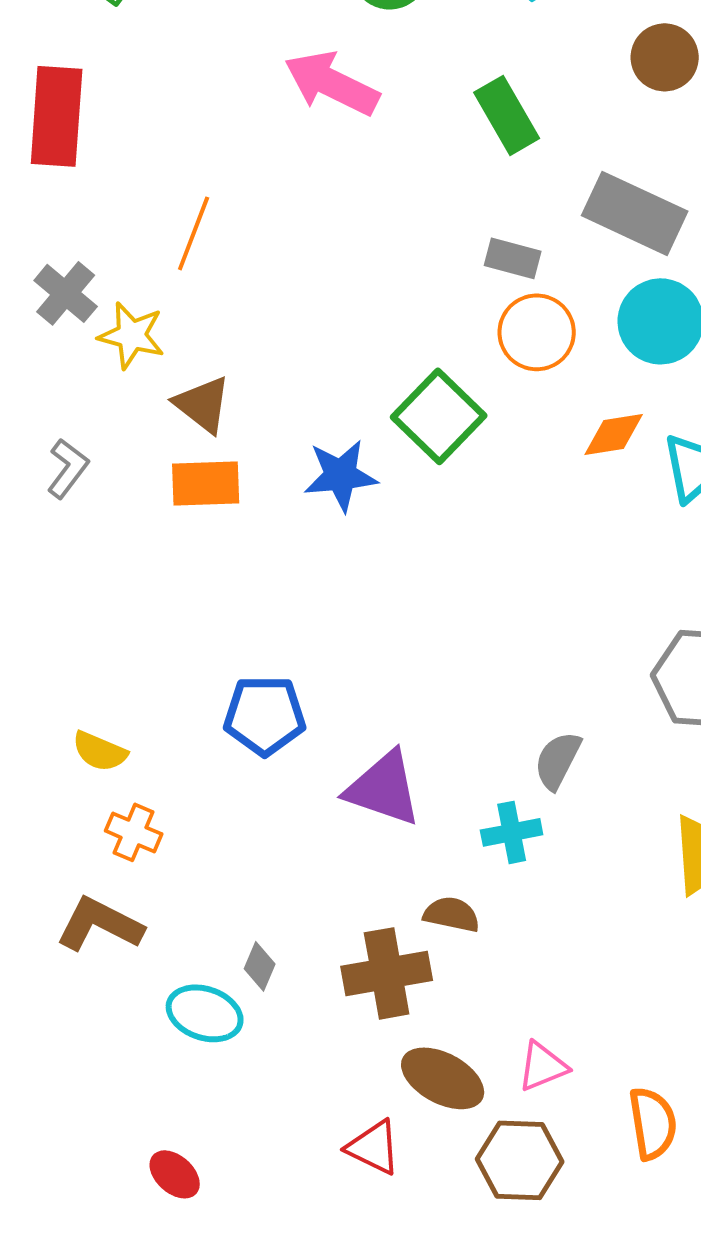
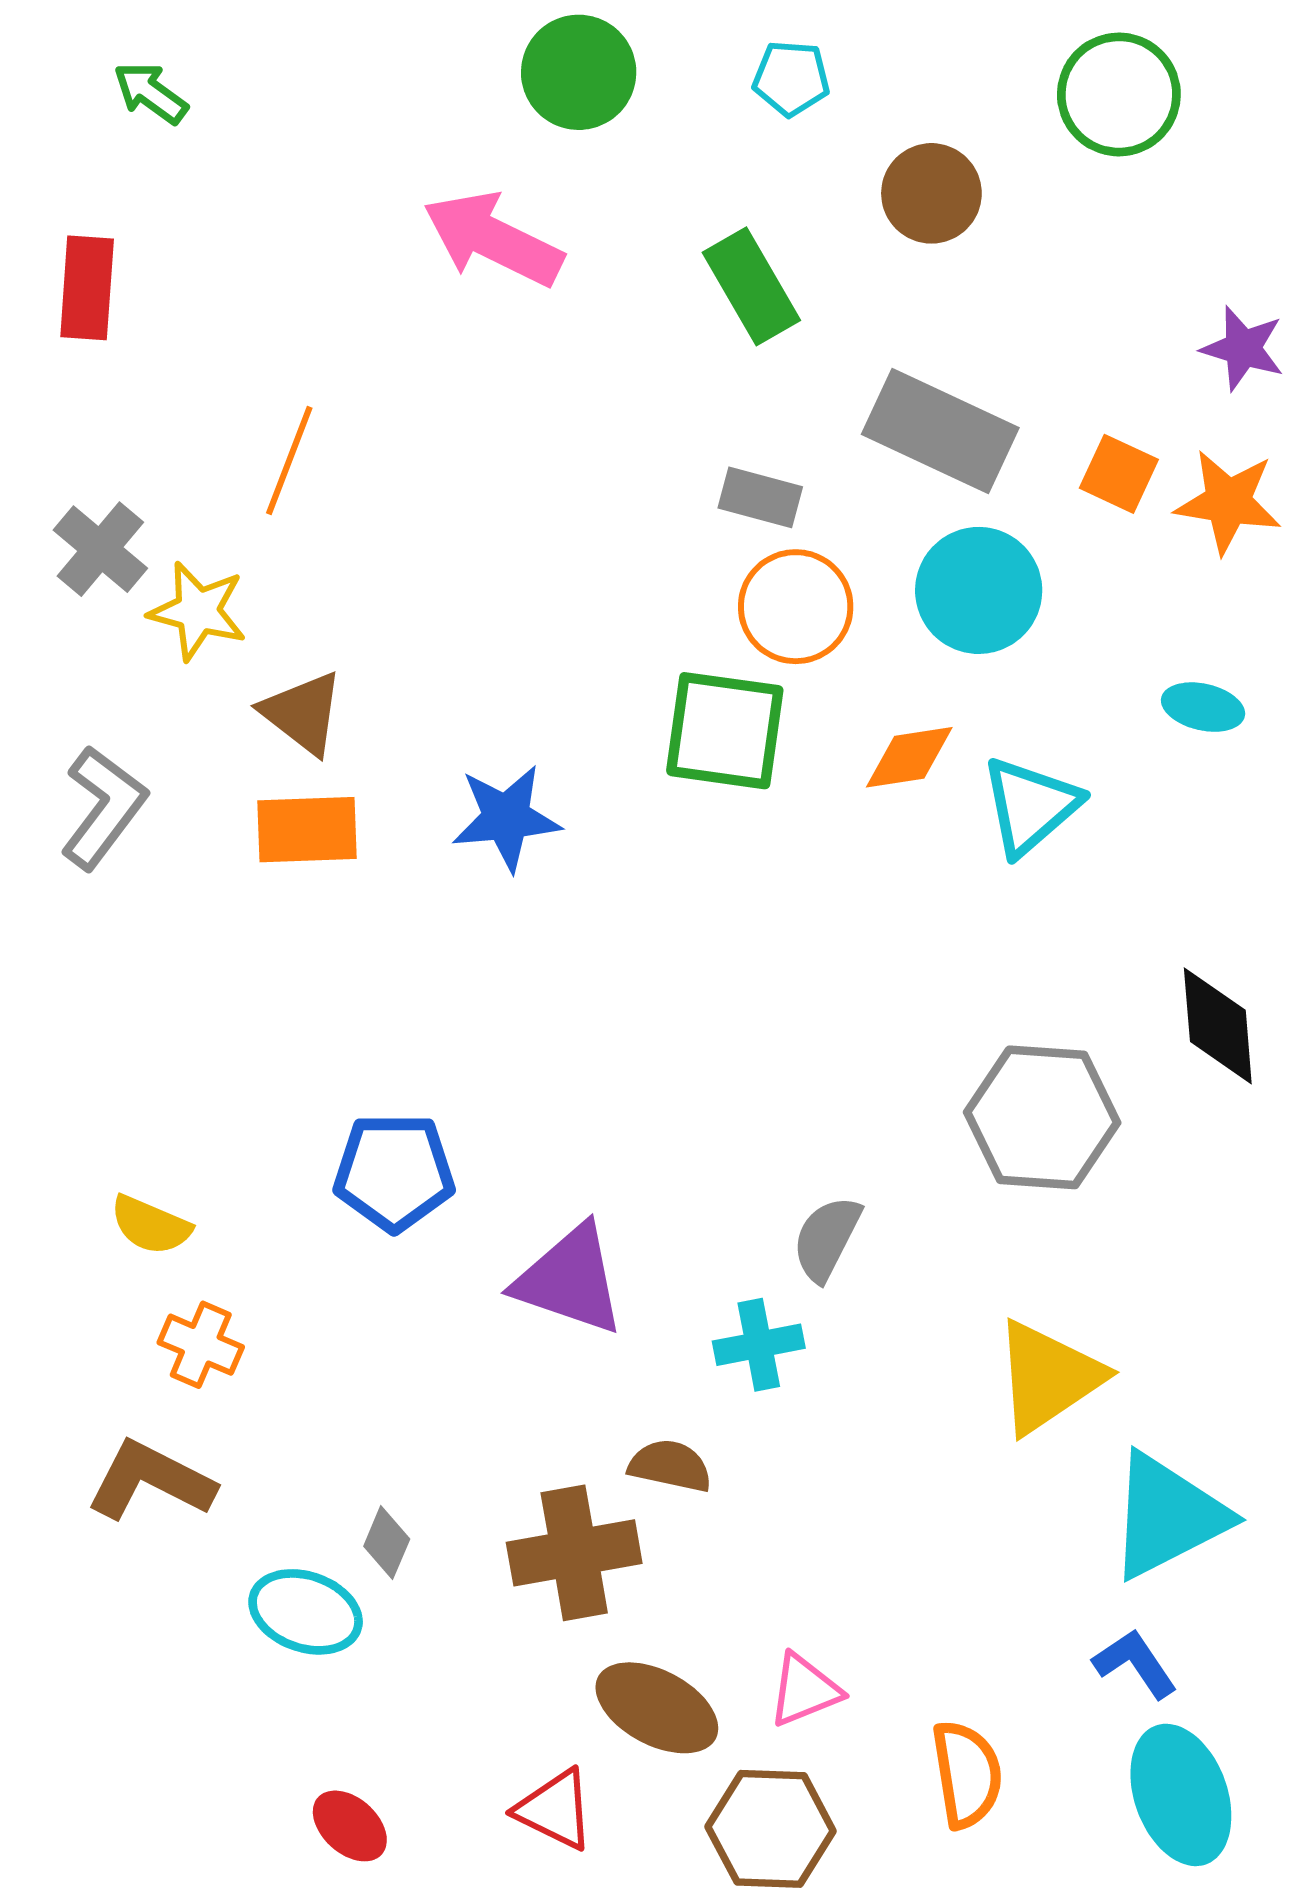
brown circle: (665, 57) -> (931, 193), moved
red rectangle: (57, 116) -> (87, 288), size x0.7
green square: (439, 416) -> (725, 731), moved, turned -36
gray L-shape: (68, 468) -> (103, 807), size x1.4
red ellipse: (175, 1174) -> (350, 1826), moved

